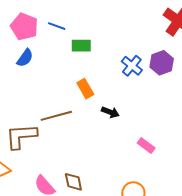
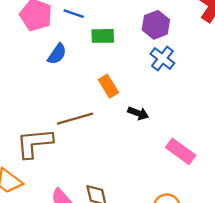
blue semicircle: (25, 58) -> (57, 54), moved
purple hexagon: (162, 63) -> (156, 25), moved
pink rectangle: (146, 145) -> (181, 151), size x1.4

